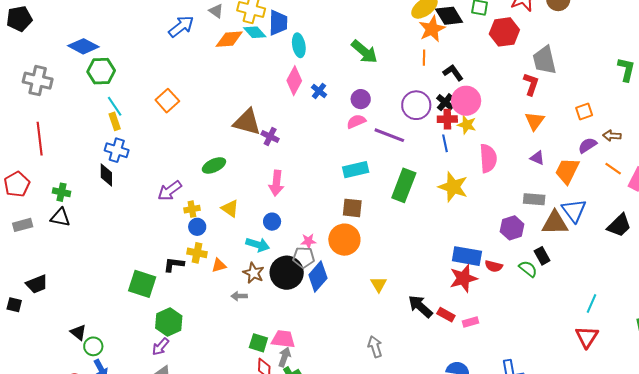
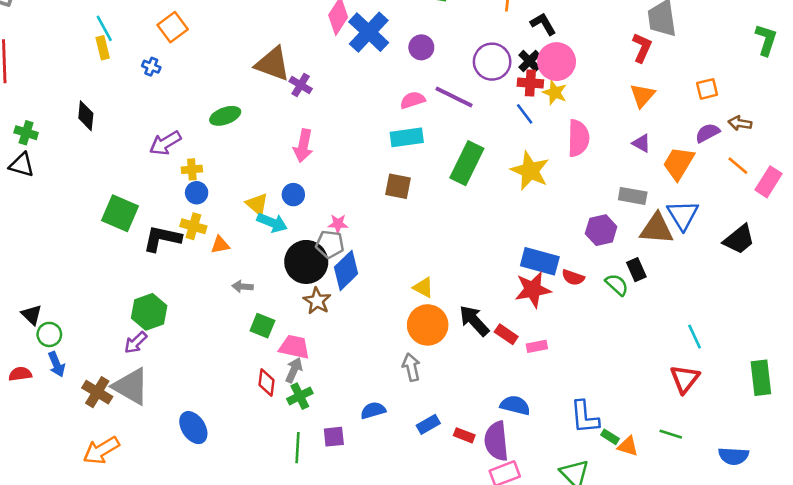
blue cross: (319, 91) -> (369, 32), size x2.0
pink semicircle: (356, 121) -> (413, 100), moved
blue line: (445, 143) -> (525, 114), turned -30
blue cross: (117, 150) -> (151, 67), moved, size x0.6
yellow triangle: (230, 208) -> (257, 204), moved
orange circle: (344, 240) -> (428, 325), moved
black L-shape: (174, 265) -> (162, 239), size x1.4
brown star: (254, 273) -> (317, 301), moved
green square: (142, 284) -> (120, 213), moved
yellow triangle: (379, 284) -> (423, 287), turned -36
cyan line: (592, 303) -> (695, 337), turned -54
green square: (258, 343) -> (262, 326), moved

